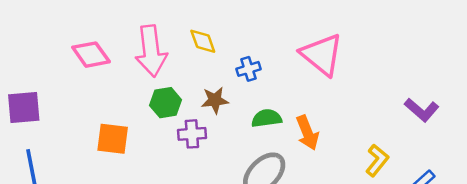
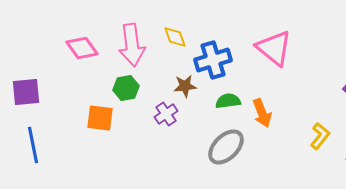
blue cross: (248, 69) -> (213, 60), size x1.8
green hexagon: (166, 103) -> (126, 88), moved
purple cross: (192, 134) -> (166, 114), turned -30

